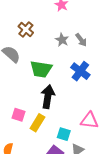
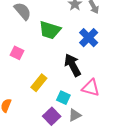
black arrow: (48, 97) -> (73, 65), moved, turned -45
pink square: (19, 115) -> (17, 53), moved

